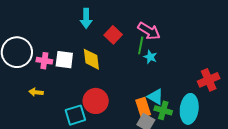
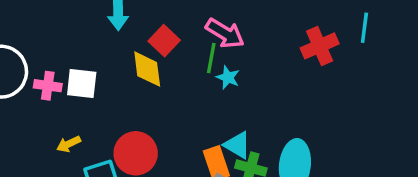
yellow diamond: (91, 59) -> (147, 69), moved
red cross: (209, 80) -> (320, 46), moved
yellow arrow: (36, 92) -> (69, 144), moved, turned -32

